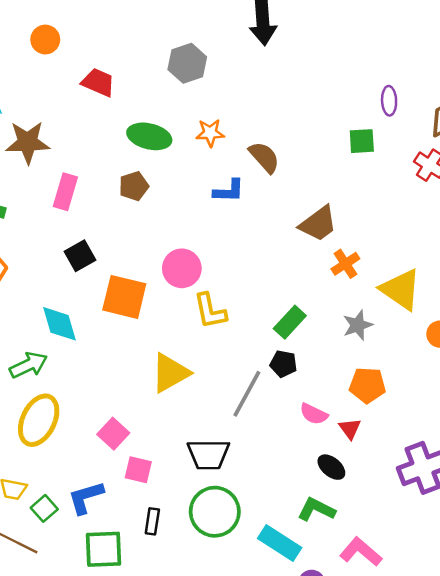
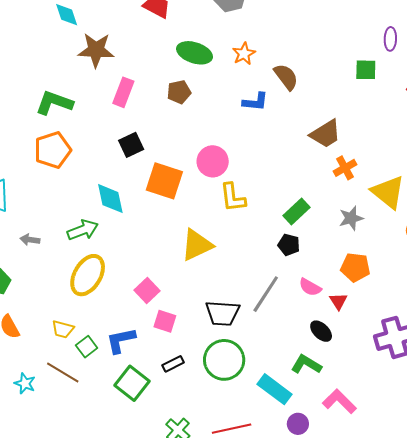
orange star: (210, 133) -> (244, 54), turned -30
gray line: (247, 394) -> (266, 294), moved
black rectangle: (152, 521) -> (173, 364), turned 50
green square: (104, 549) -> (132, 383), turned 36

